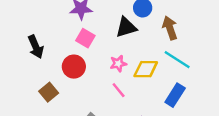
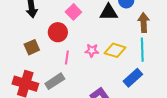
cyan line: (177, 60) -> (142, 50), turned 40
pink star: (118, 64) -> (92, 50), moved
pink line: (119, 90) -> (67, 57), moved, turned 32

